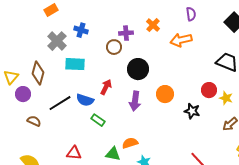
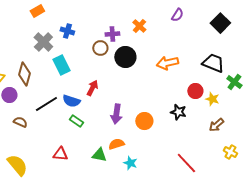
purple semicircle: (191, 14) -> (177, 15), turned 40
orange arrow: (181, 40) -> (167, 63), moved
cyan rectangle: (75, 64) -> (61, 65), turned 60
black circle: (138, 69) -> (125, 57), moved
orange circle: (165, 94) -> (144, 121), moved
purple arrow: (135, 101) -> (116, 114), moved
green rectangle: (98, 120) -> (76, 121), moved

